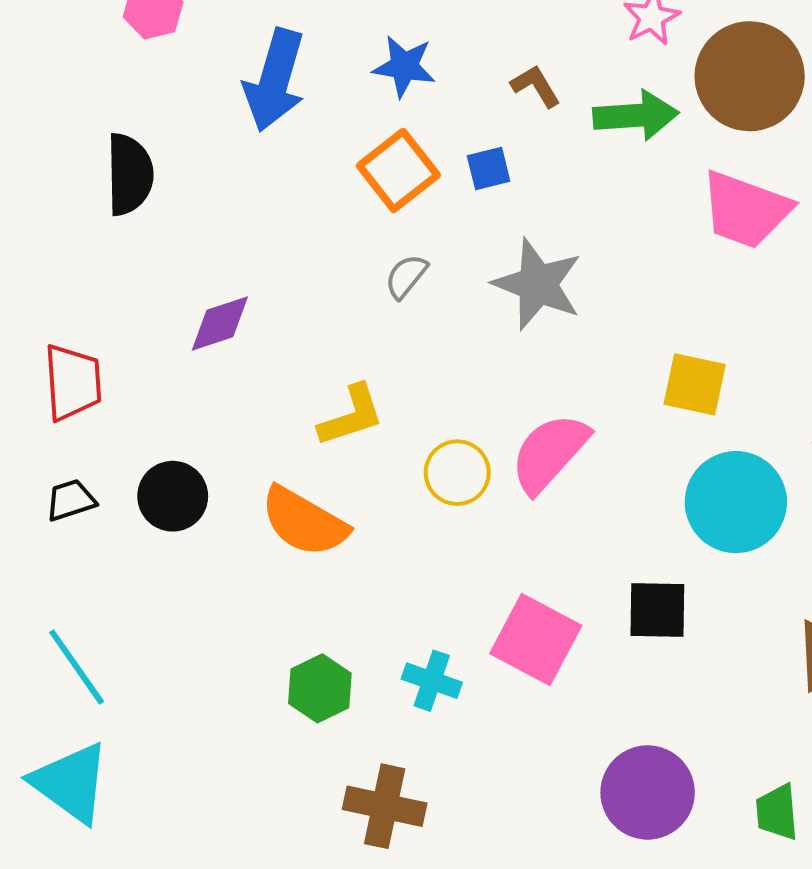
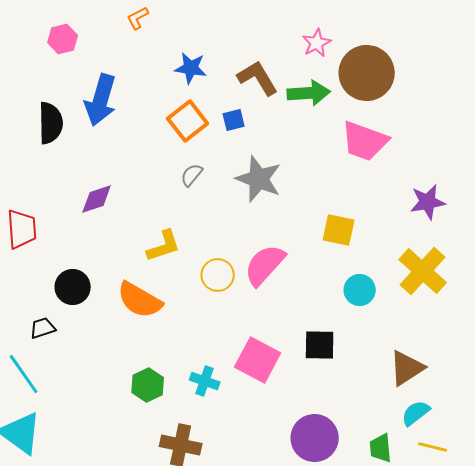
blue arrow: (275, 80) -> (101, 100), moved
brown L-shape: (536, 86) -> (258, 78), size x1.6
black trapezoid: (71, 500) -> (43, 328), moved
cyan circle: (736, 502) -> (360, 290), size x0.6

